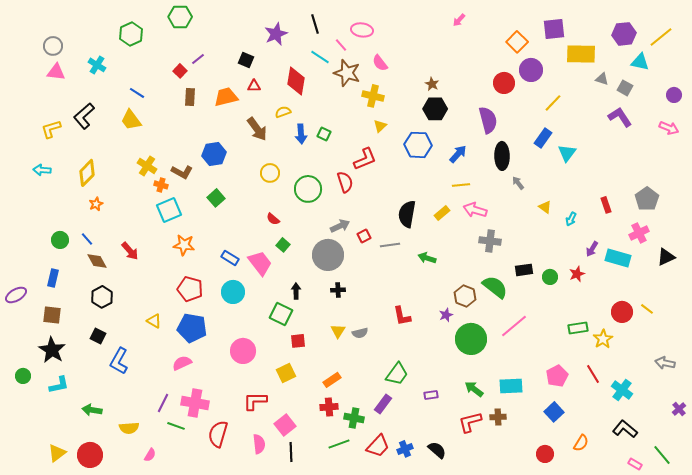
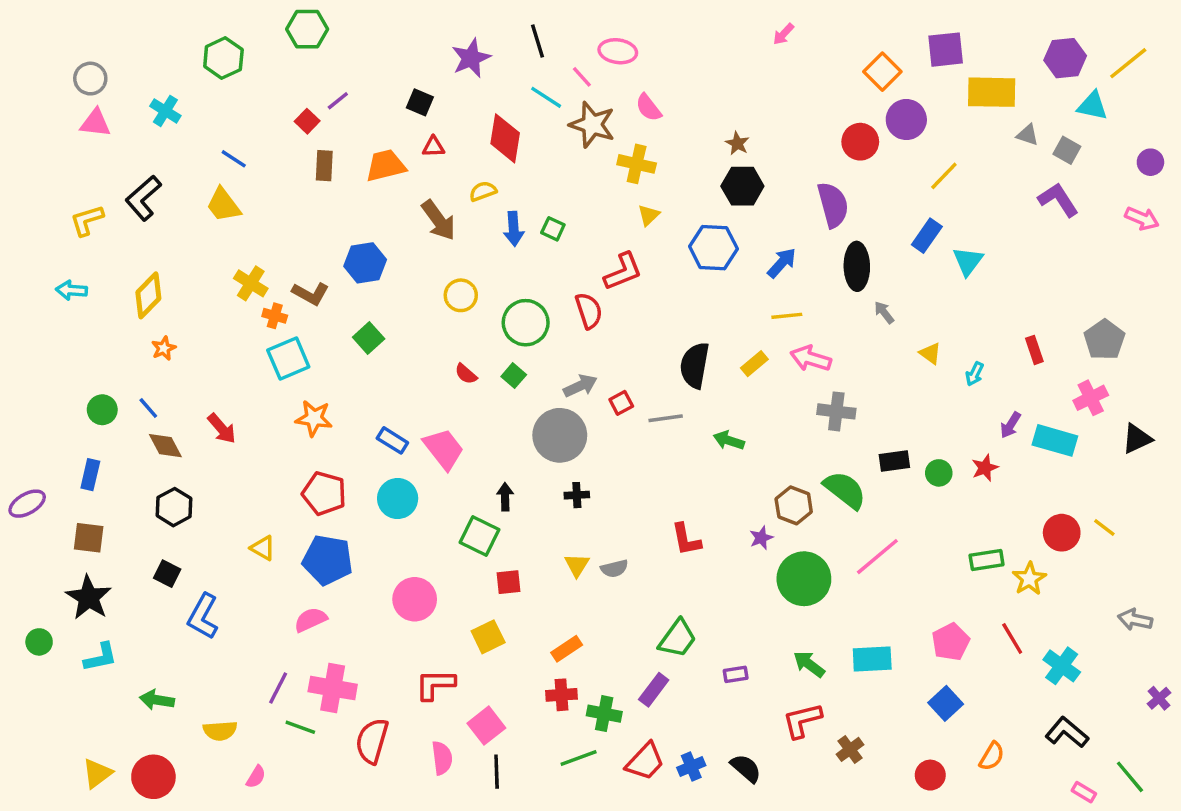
green square: (283, 245) -> (514, 376), moved
brown cross: (498, 417) -> (850, 749), moved, turned -35

